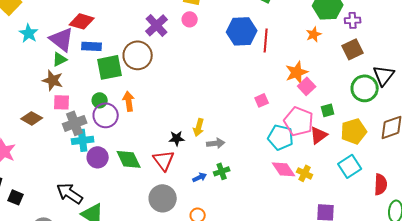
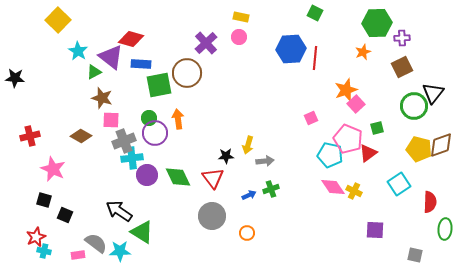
green triangle: (60, 59) -> (94, 72), moved
yellow pentagon: (354, 131) -> (419, 149), moved, turned 30

